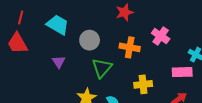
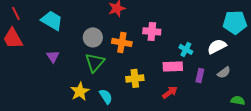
red line: (21, 17) -> (16, 13), turned -40
pink cross: (161, 36) -> (152, 31), turned -30
gray circle: (90, 40) -> (93, 37), moved

